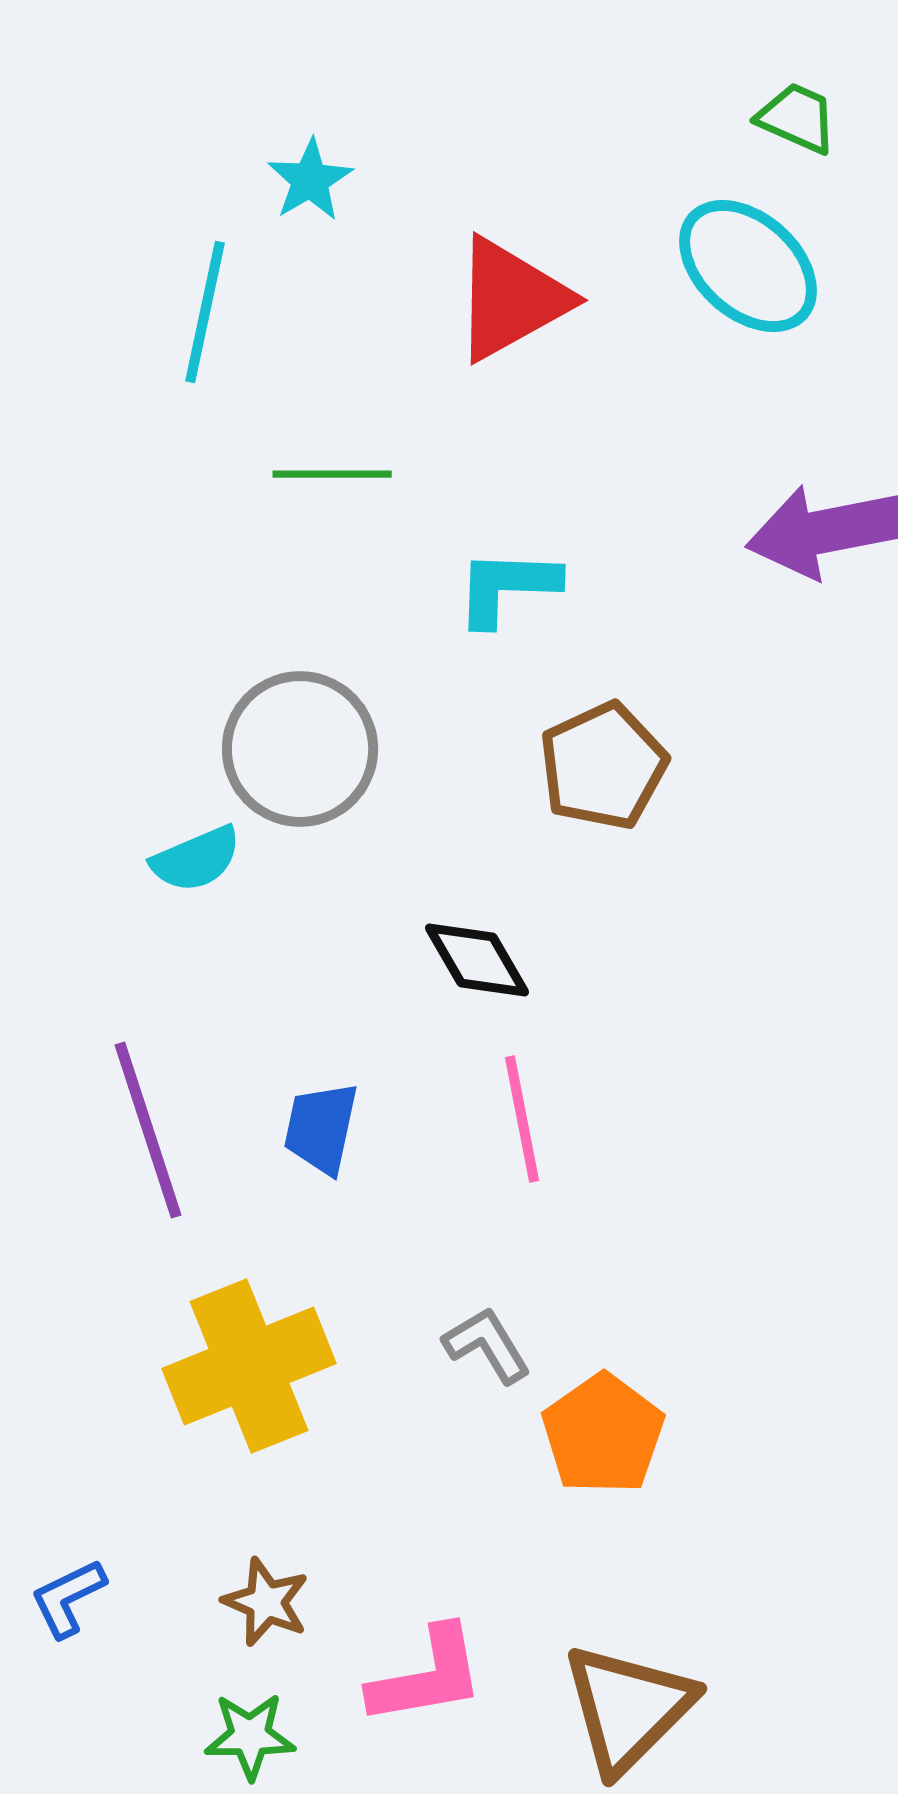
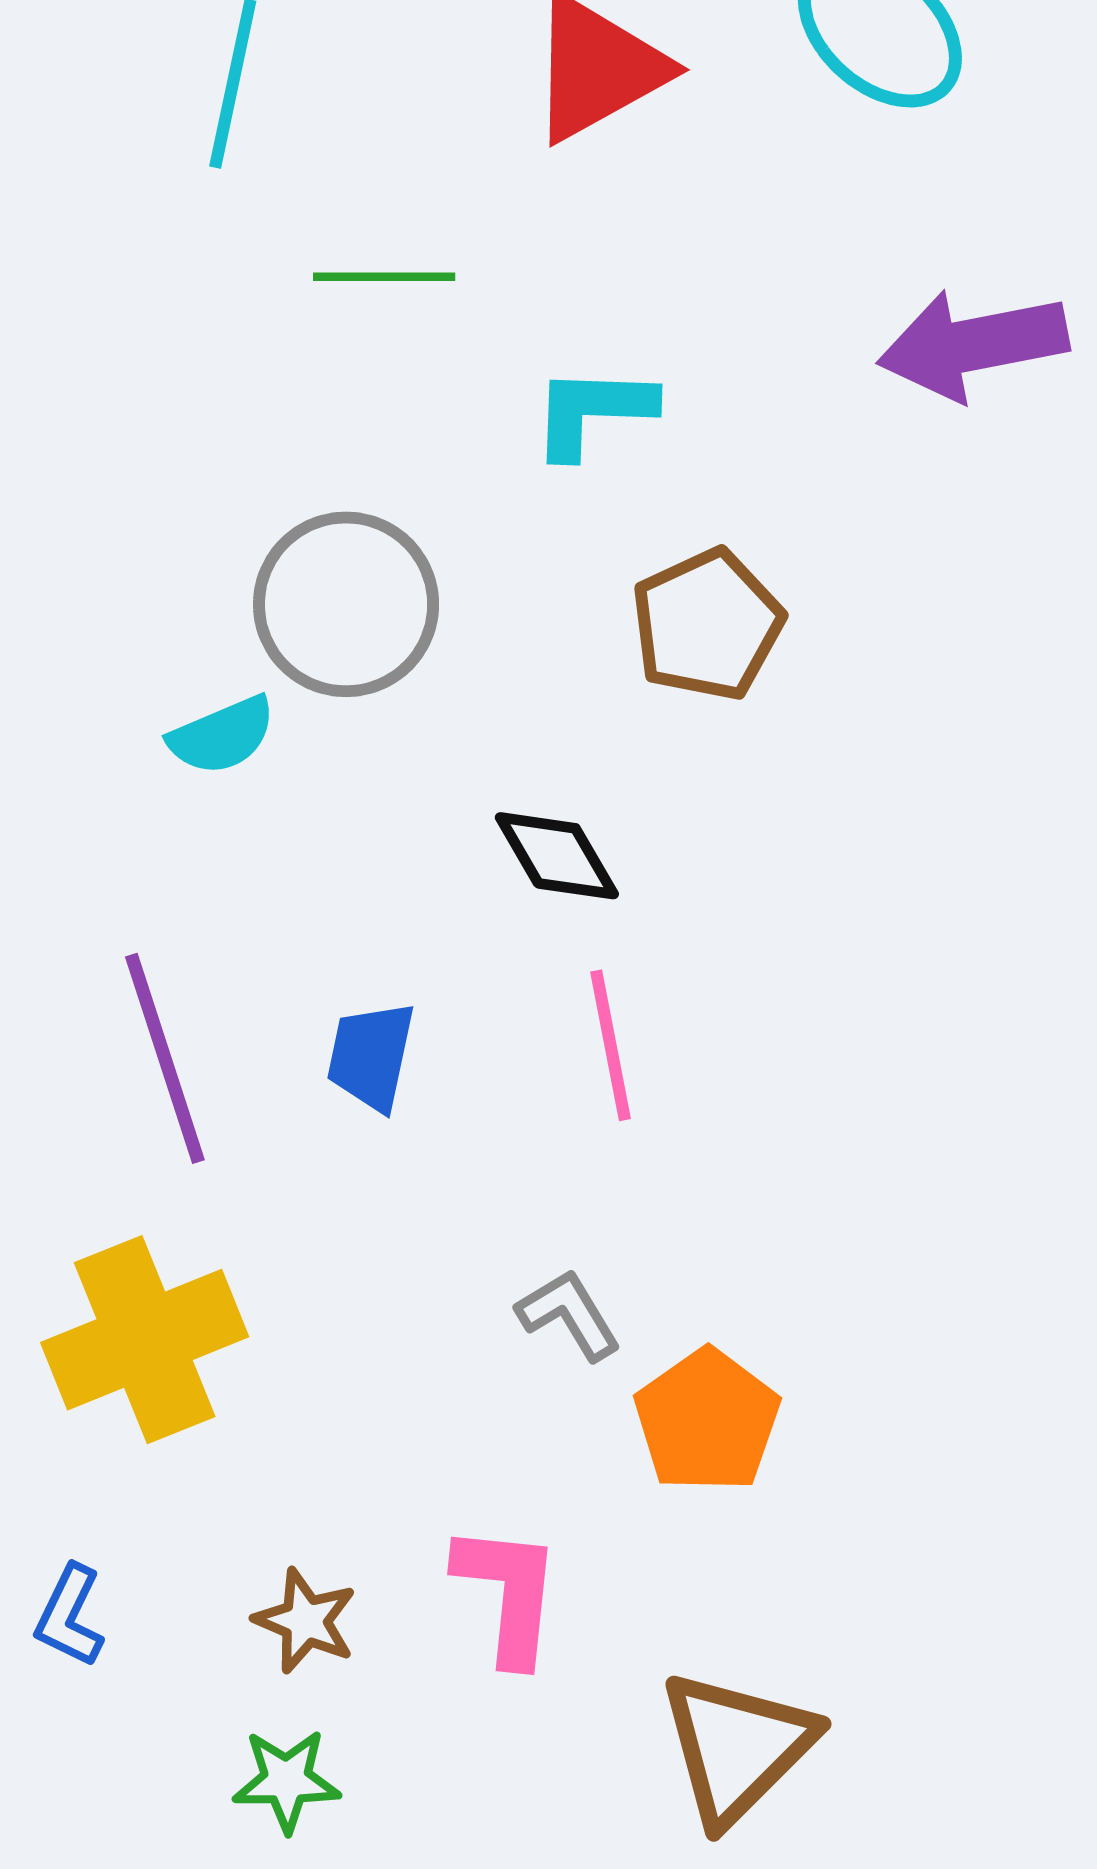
yellow cross: (249, 1366) -> (145, 1340), moved
blue L-shape: (68, 1598) -> (70, 1616), turned -38
pink L-shape: (427, 1676) -> (508, 1593), moved, turned -74

